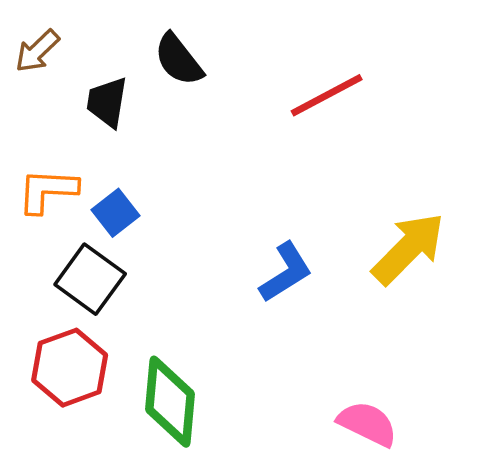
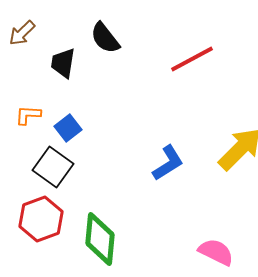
orange L-shape: (48, 191) -> (28, 115), size x0.7

